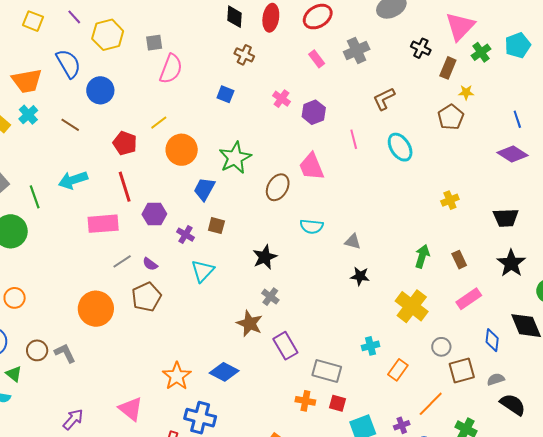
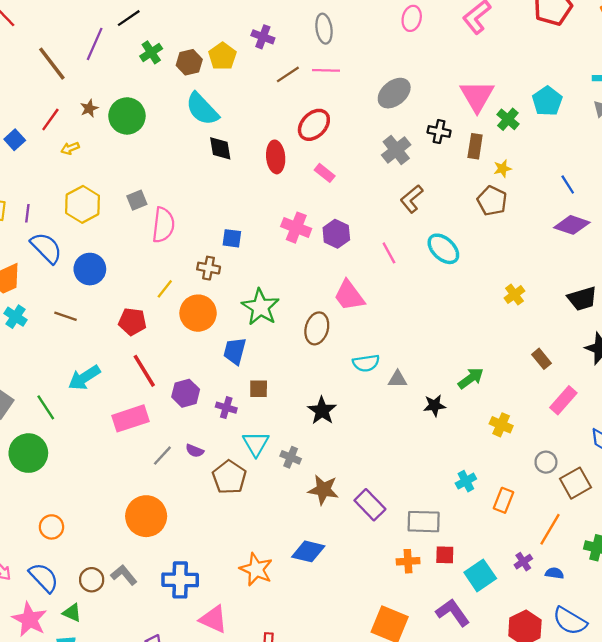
purple line: (74, 17) -> (27, 213), moved, turned 63
red ellipse: (271, 18) -> (276, 157), moved
gray cross: (357, 50) -> (396, 150), moved
brown cross: (244, 55) -> (209, 268), moved
pink cross: (281, 99) -> (296, 228), size x1.4
gray triangle: (353, 242) -> (398, 379), moved
green arrow: (422, 256) -> (471, 378), moved, turned 50
brown pentagon: (147, 297) -> (229, 477), moved
gray cross: (270, 297) -> (291, 457), moved
yellow cross: (412, 306) -> (501, 425), size x0.6
blue cross: (200, 418) -> (180, 580), moved

